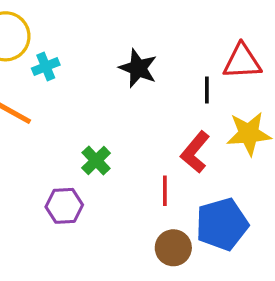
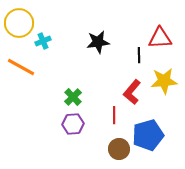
black star: (138, 68) -> (98, 42), turned -30
purple hexagon: (64, 206) -> (73, 124), moved

